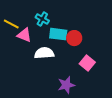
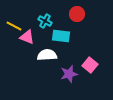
red circle: (74, 38) -> (77, 14), moved
purple star: (66, 85) -> (69, 74), moved

